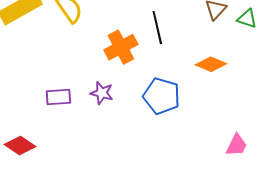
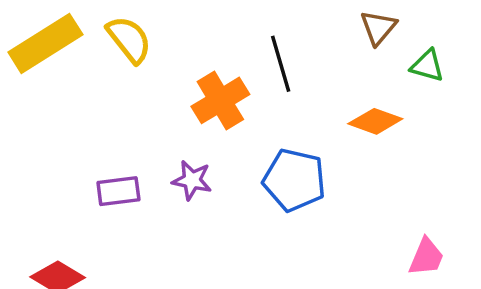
green triangle: (247, 19) -> (427, 66), moved

